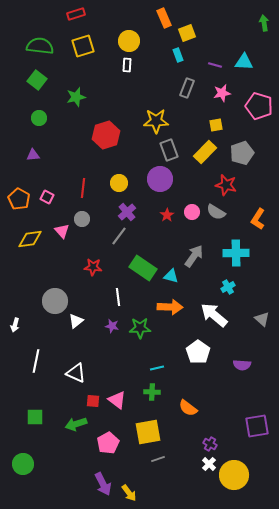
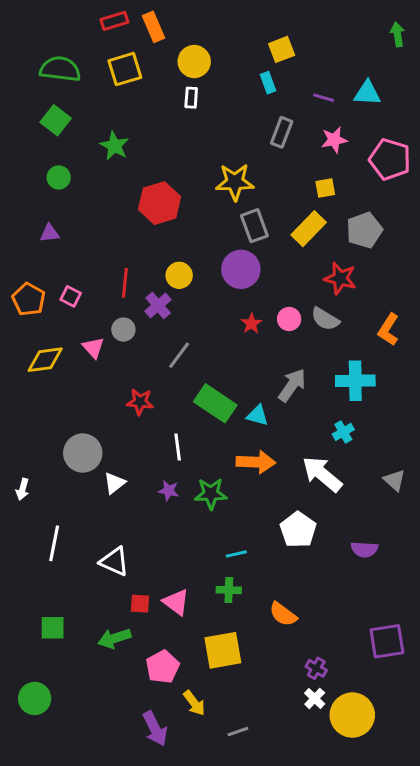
orange rectangle: (164, 18) -> (154, 27), moved
green star: (76, 97) -> (114, 146), turned -30
purple cross: (127, 212) -> (158, 305), moved
gray line: (158, 459) -> (238, 732), moved
yellow arrow: (129, 493) -> (194, 703), moved

